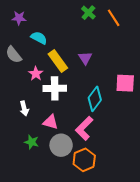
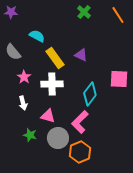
purple star: (19, 18) -> (11, 12), moved
orange line: (114, 18) -> (118, 15), moved
purple triangle: (85, 58) -> (81, 55), turned -32
pink star: (36, 74) -> (24, 77), moved

